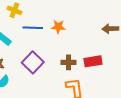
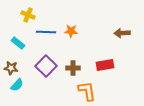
brown cross: (68, 62) -> (73, 68), moved

